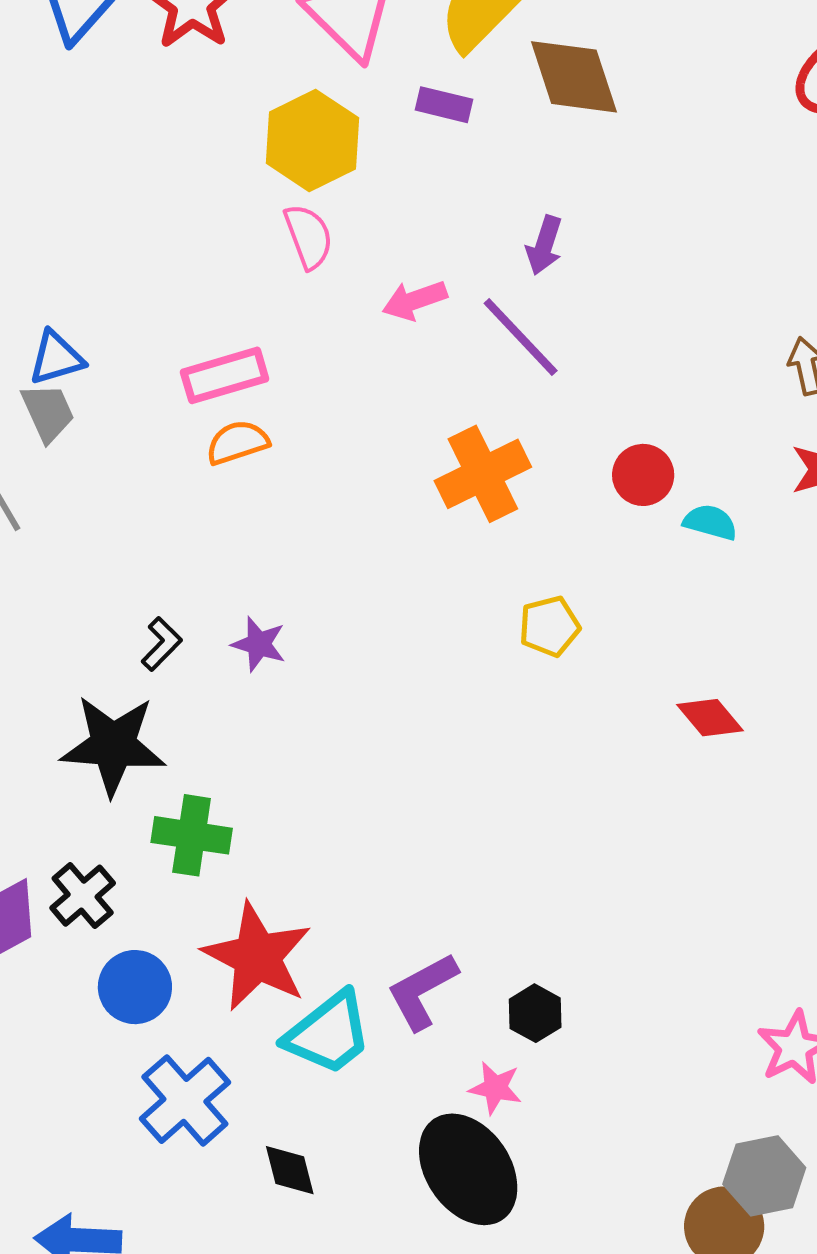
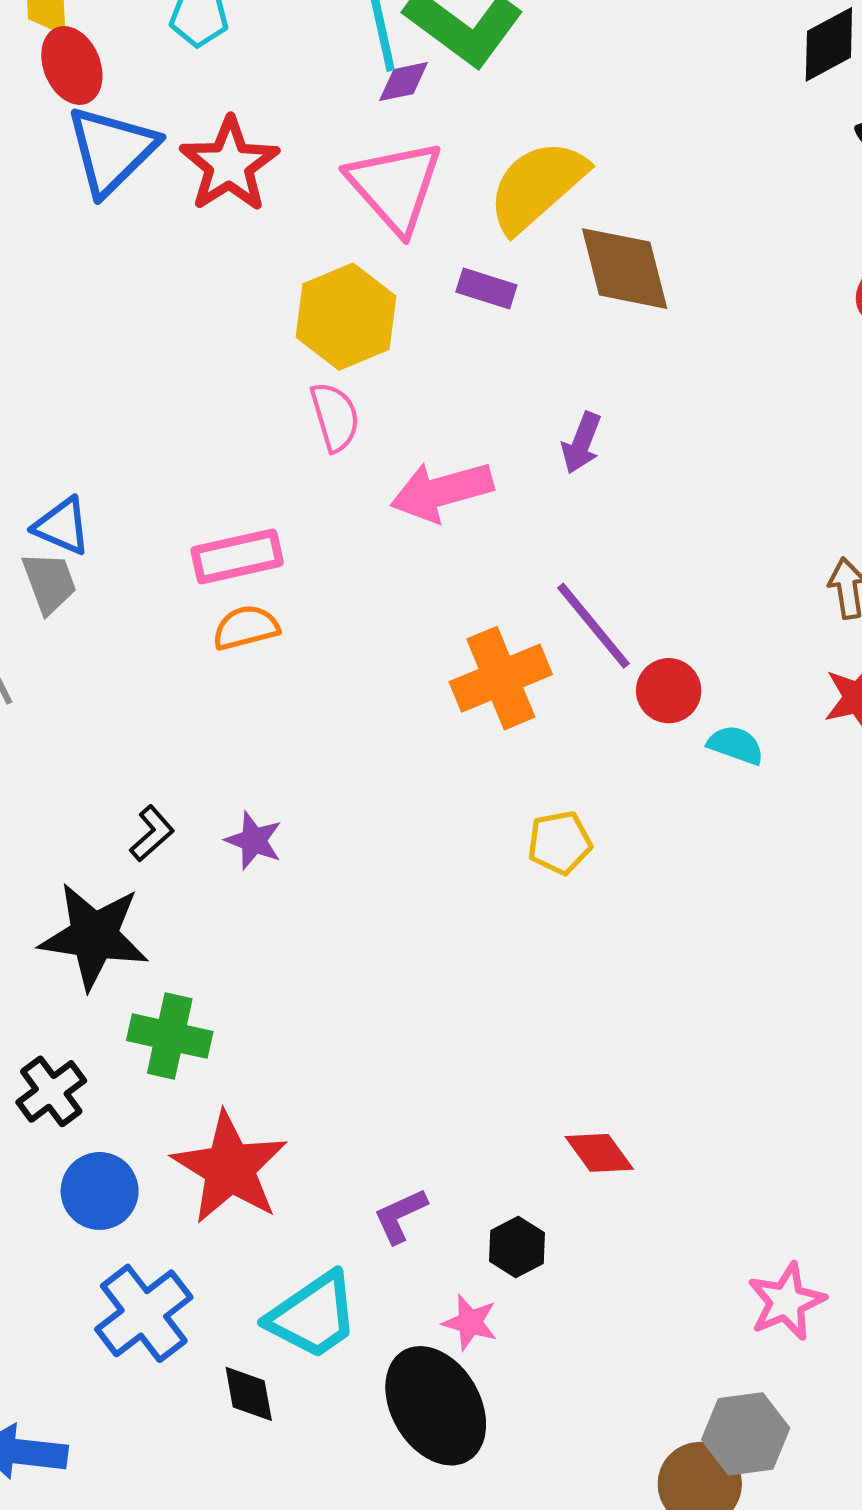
pink arrow: (415, 300) -> (442, 491), size x1.5
purple line: (521, 337) -> (593, 626), moved
blue triangle: (56, 358) -> (62, 526), turned 36
red diamond: (710, 718) -> (599, 1153), moved
purple L-shape: (422, 991) -> (400, 1216), size x0.7
cyan trapezoid: (328, 1033) -> (313, 1315), moved

